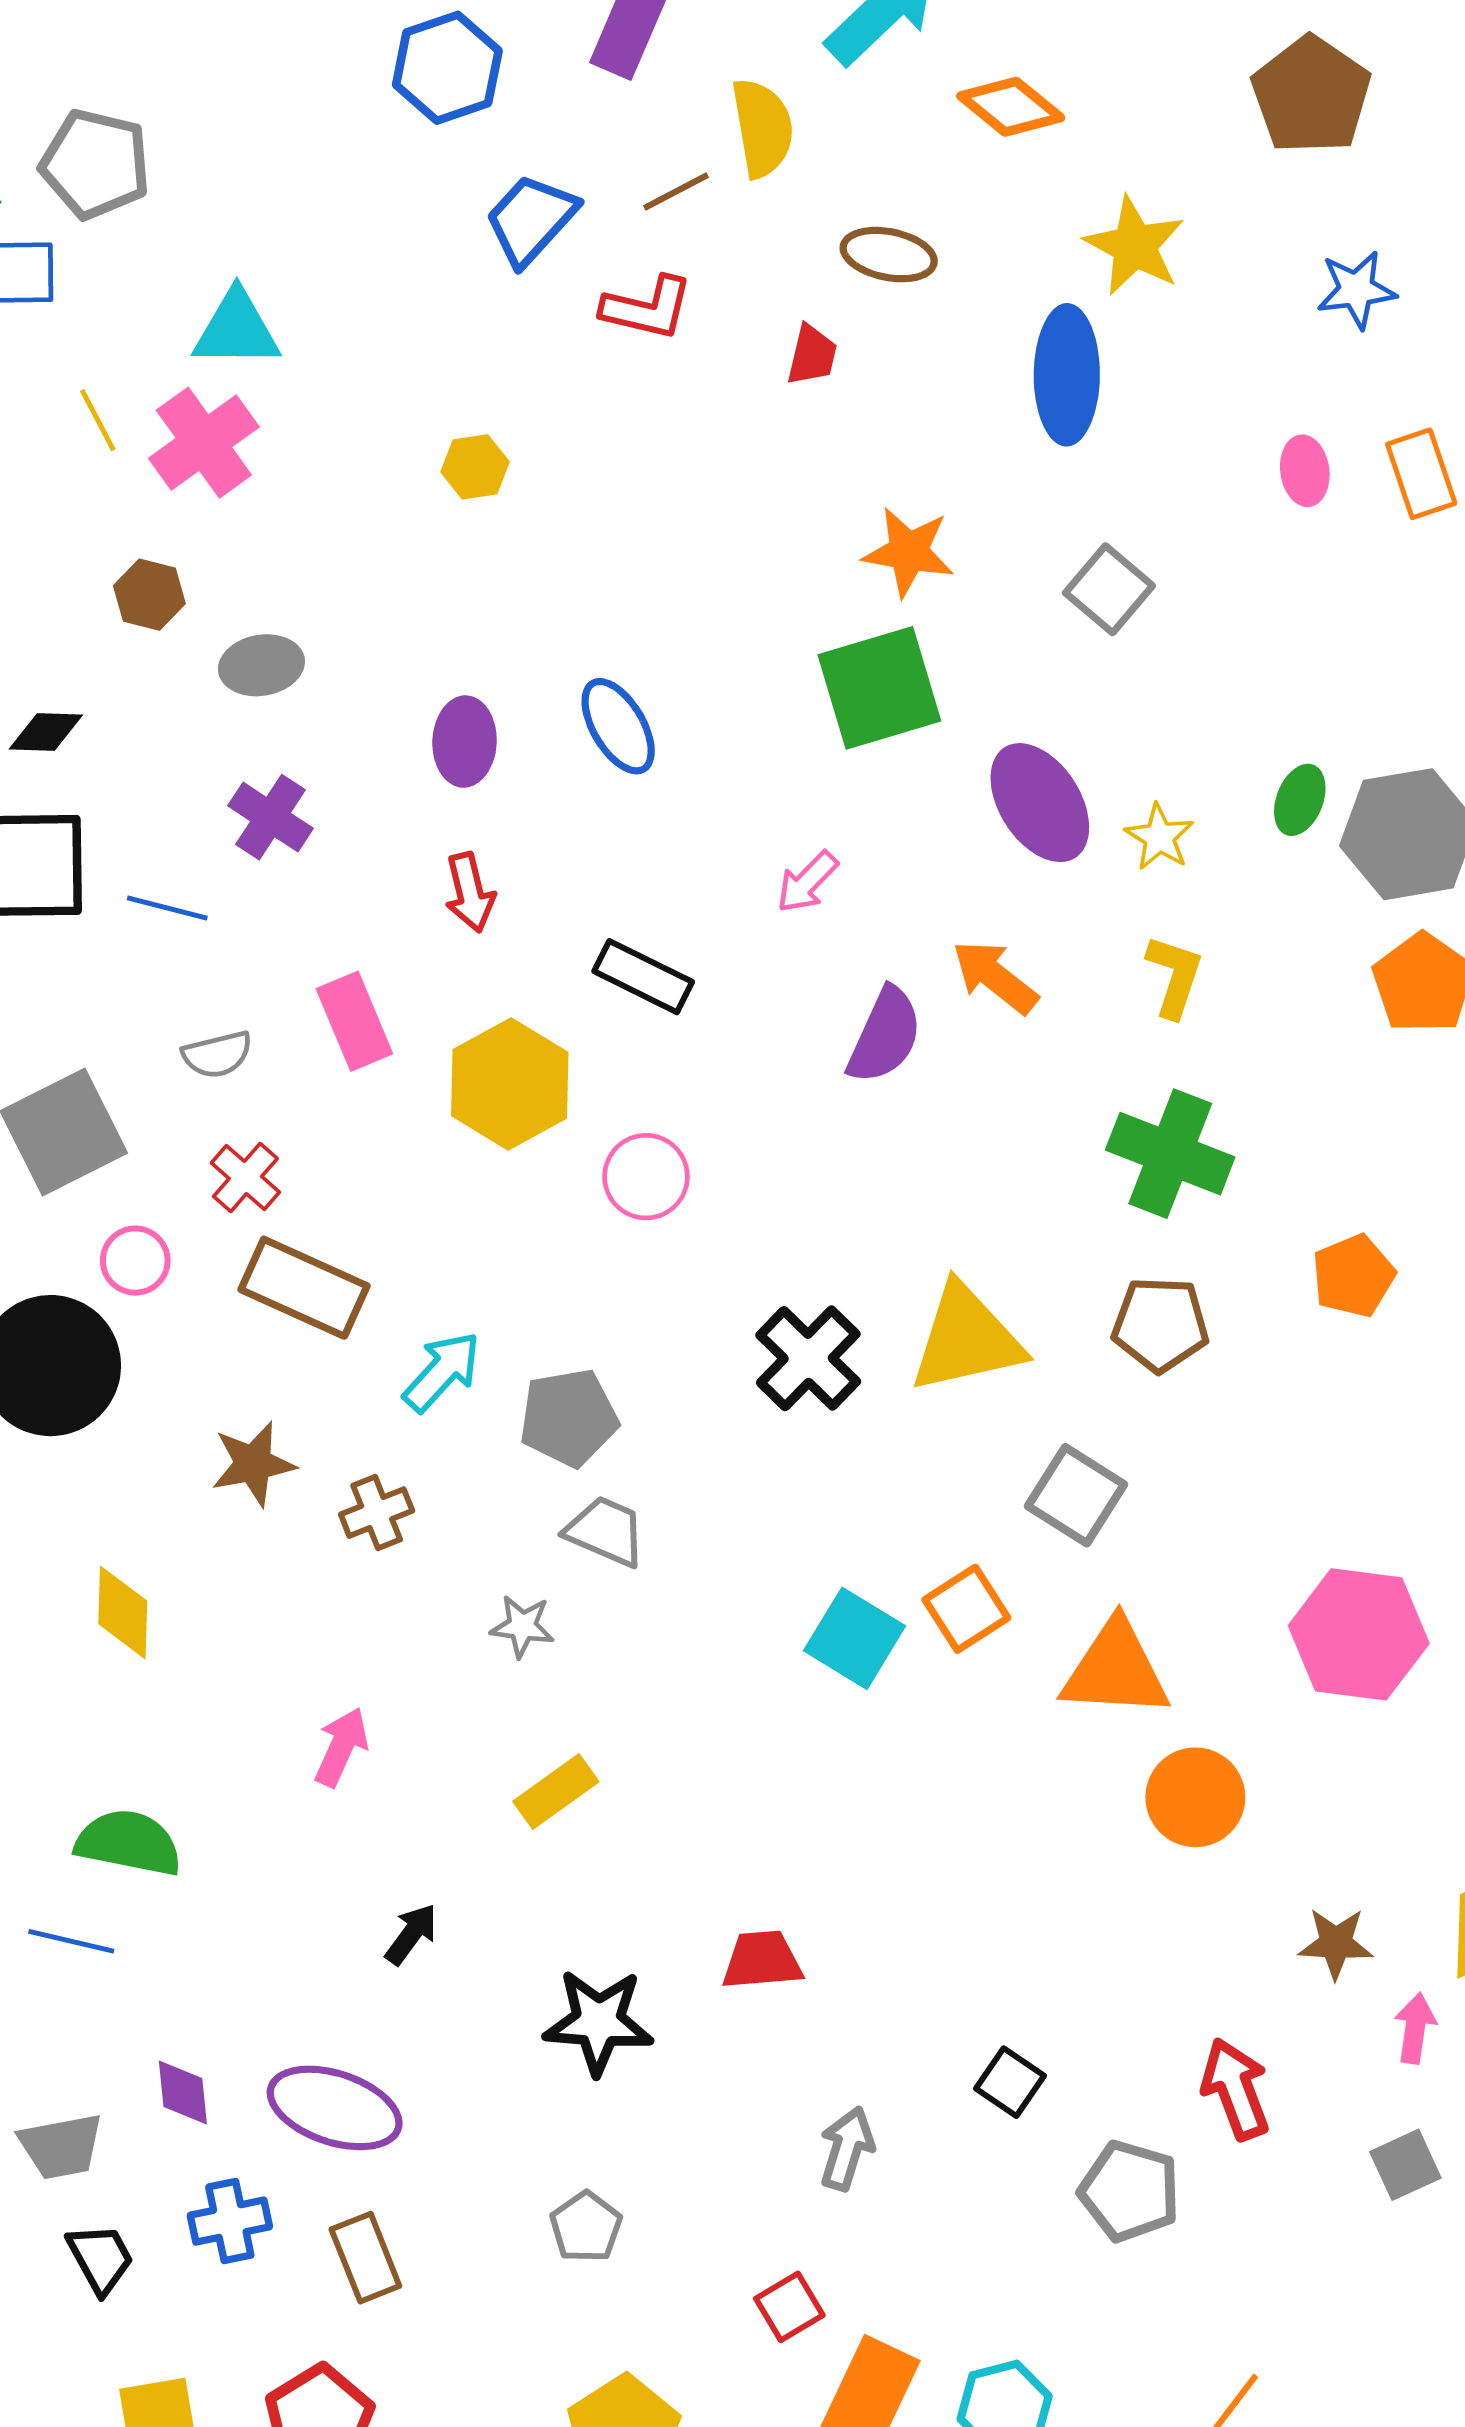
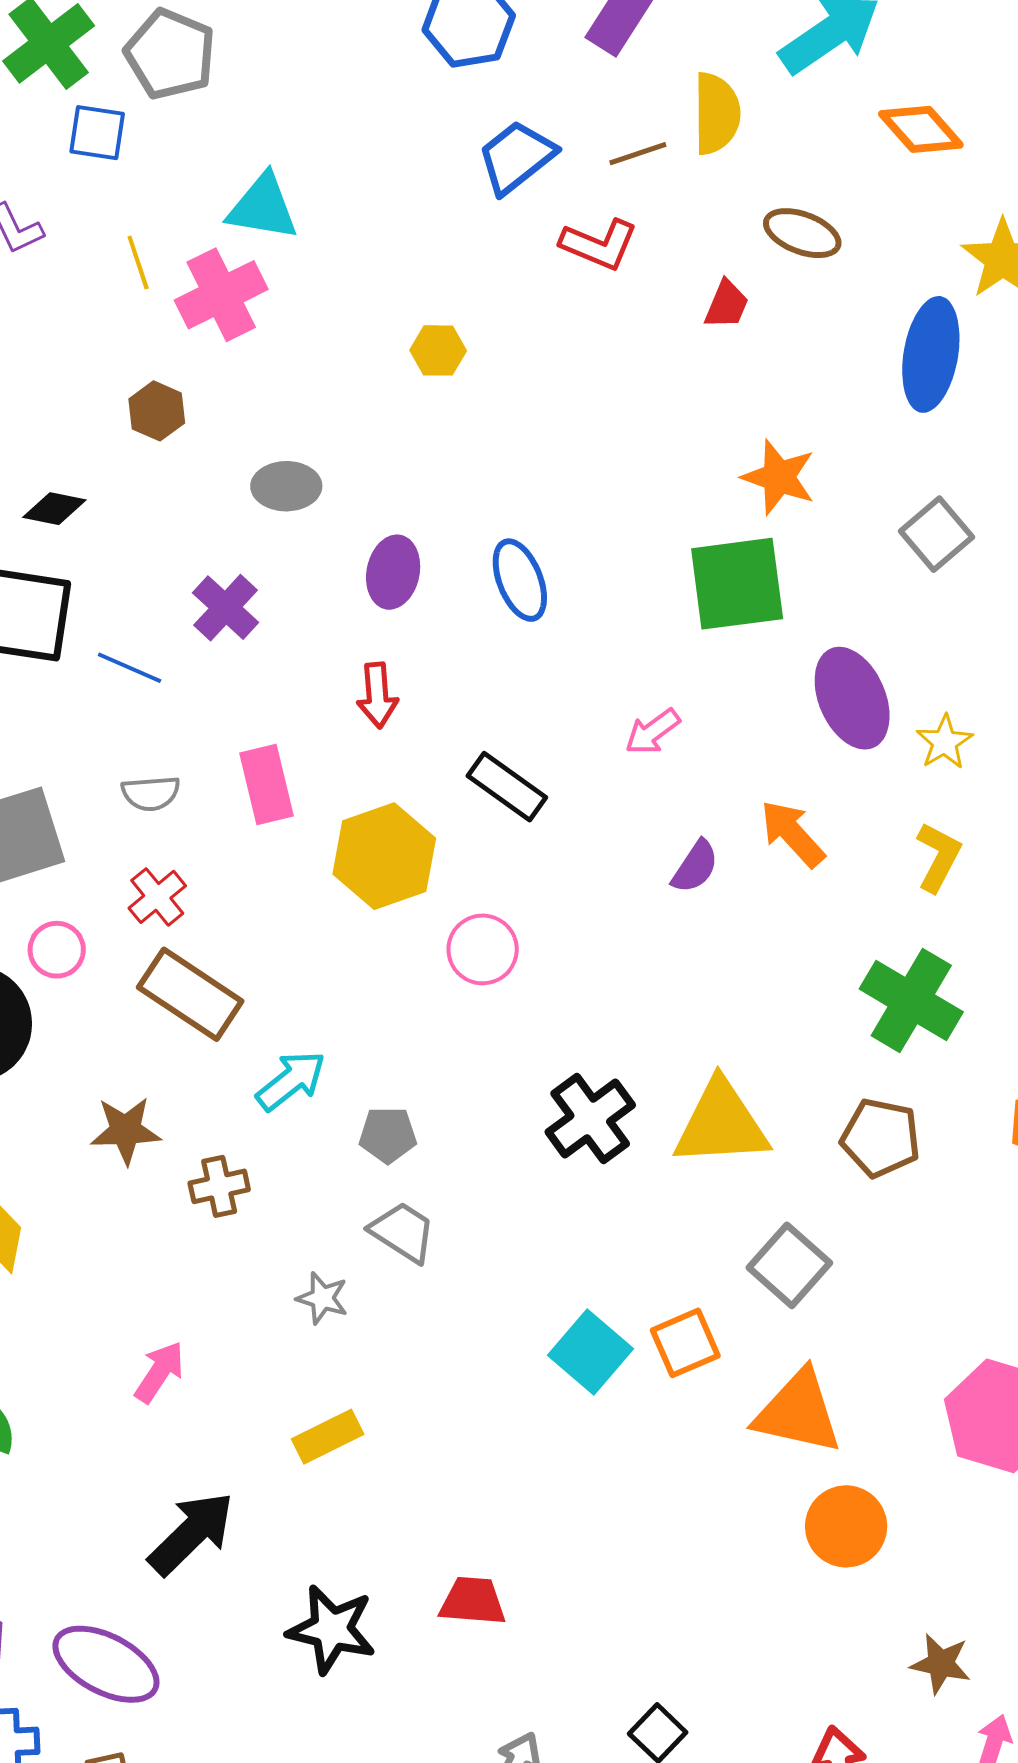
gray ellipse: (261, 665) -> (286, 486), moved
purple semicircle: (885, 1036) -> (695, 867), size x0.7
gray pentagon: (569, 1418) -> (388, 1135), size x0.7
black arrow: (411, 1934) -> (191, 1533), size x1.8

